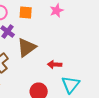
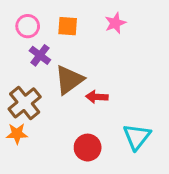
red arrow: (55, 64) -> (97, 97), moved

